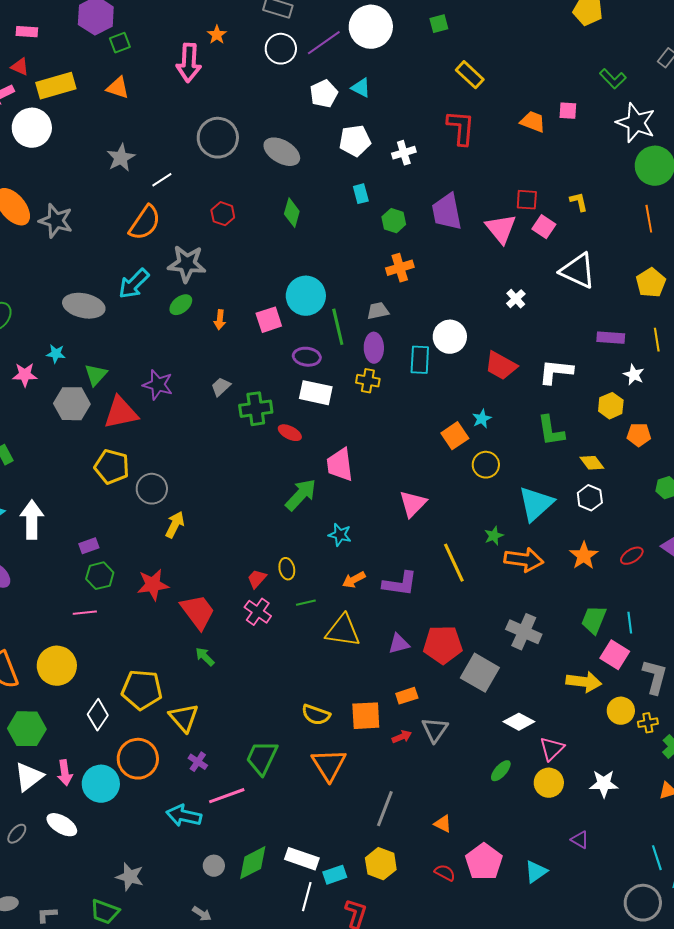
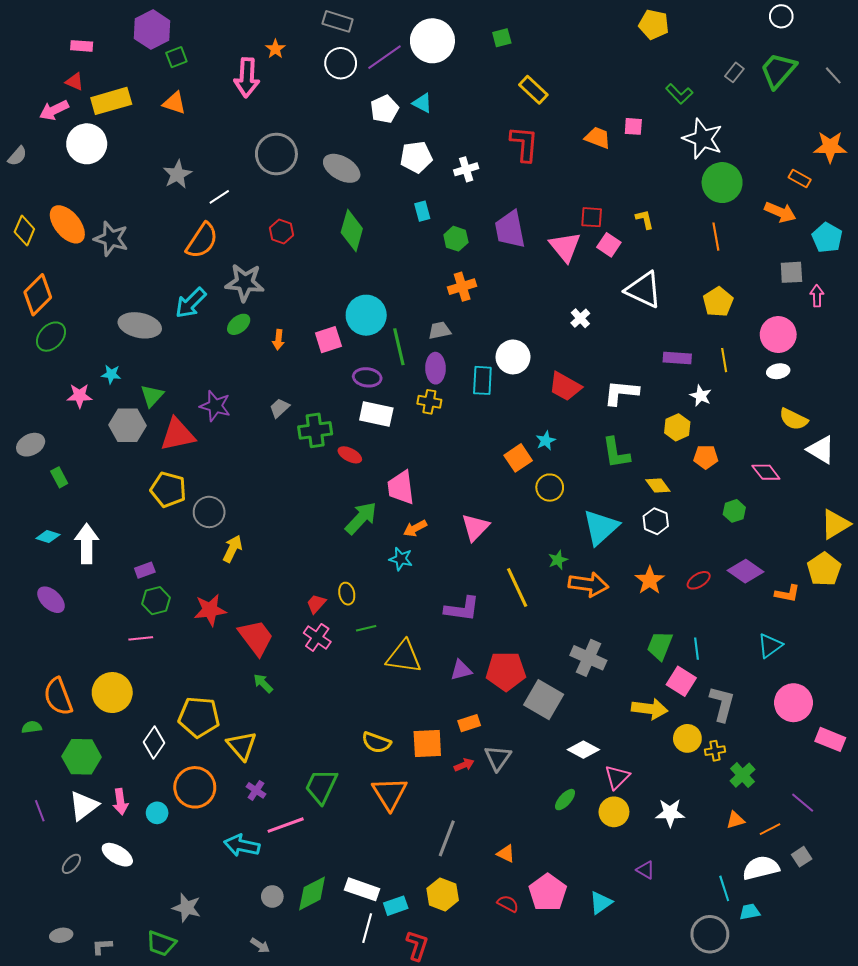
green diamond: (292, 213) -> (352, 230), size x1.4
orange arrow: (354, 580) -> (415, 528), moved
cyan circle: (101, 784) -> (157, 813), size x0.6

